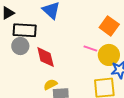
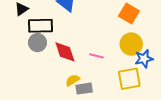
pink line: (90, 49) -> (97, 56), moved

